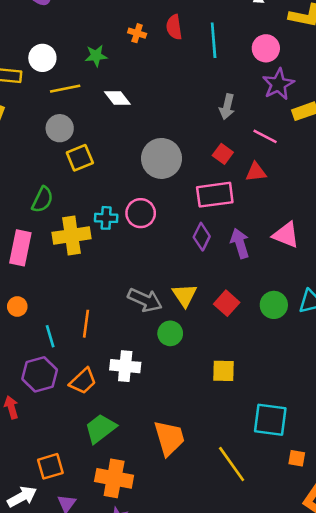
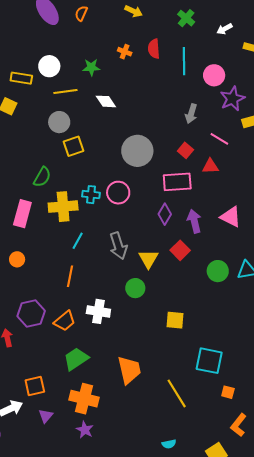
pink circle: (266, 48) -> (214, 75), moved
gray arrow: (145, 300) -> (118, 246), moved, turned 44
red square: (227, 303) -> (180, 250), moved
cyan line: (50, 336) -> (78, 241), moved, turned 42

